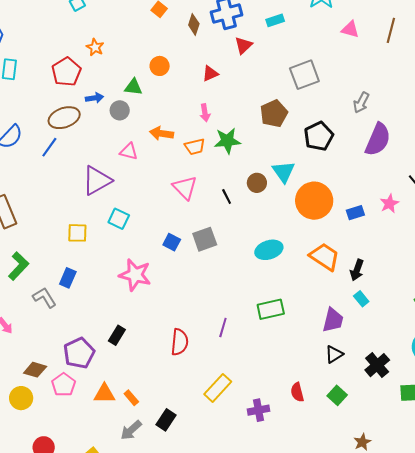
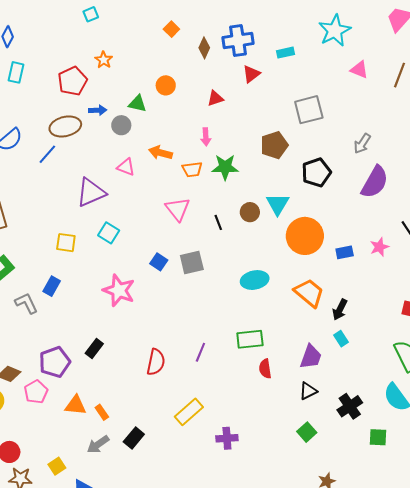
red semicircle: (297, 392) -> (265, 369), moved

